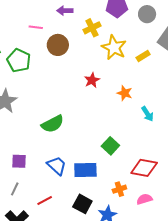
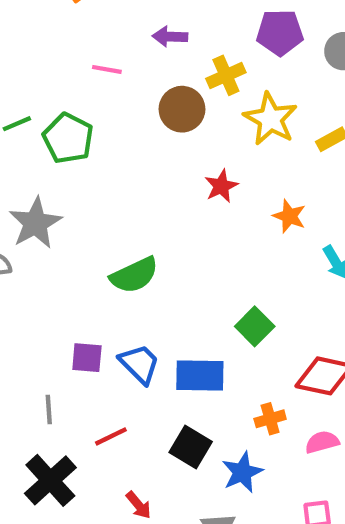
brown circle: (58, 45) -> (182, 109), moved
purple square: (19, 161) -> (87, 358), moved
gray line: (15, 189) -> (49, 409), turned -32

